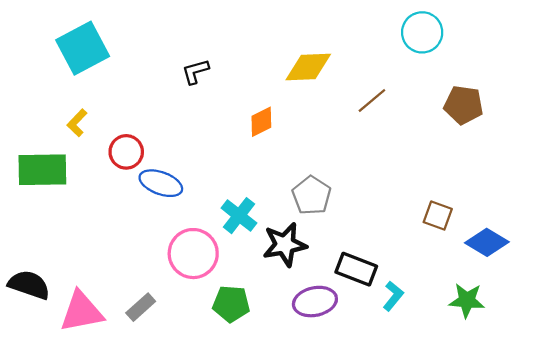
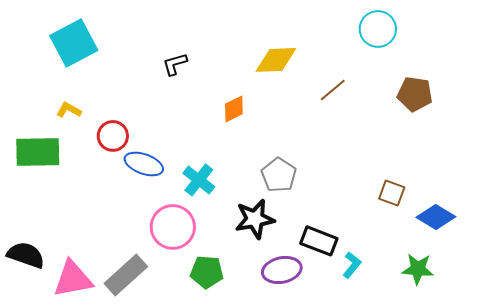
yellow L-shape: (77, 123) -> (69, 110), turned 75
cyan cross: (239, 216) -> (199, 180), moved
gray rectangle: (141, 307) -> (126, 275), size x1.6

